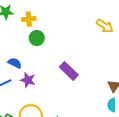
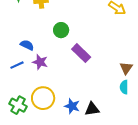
green circle: (37, 38) -> (61, 30), moved

